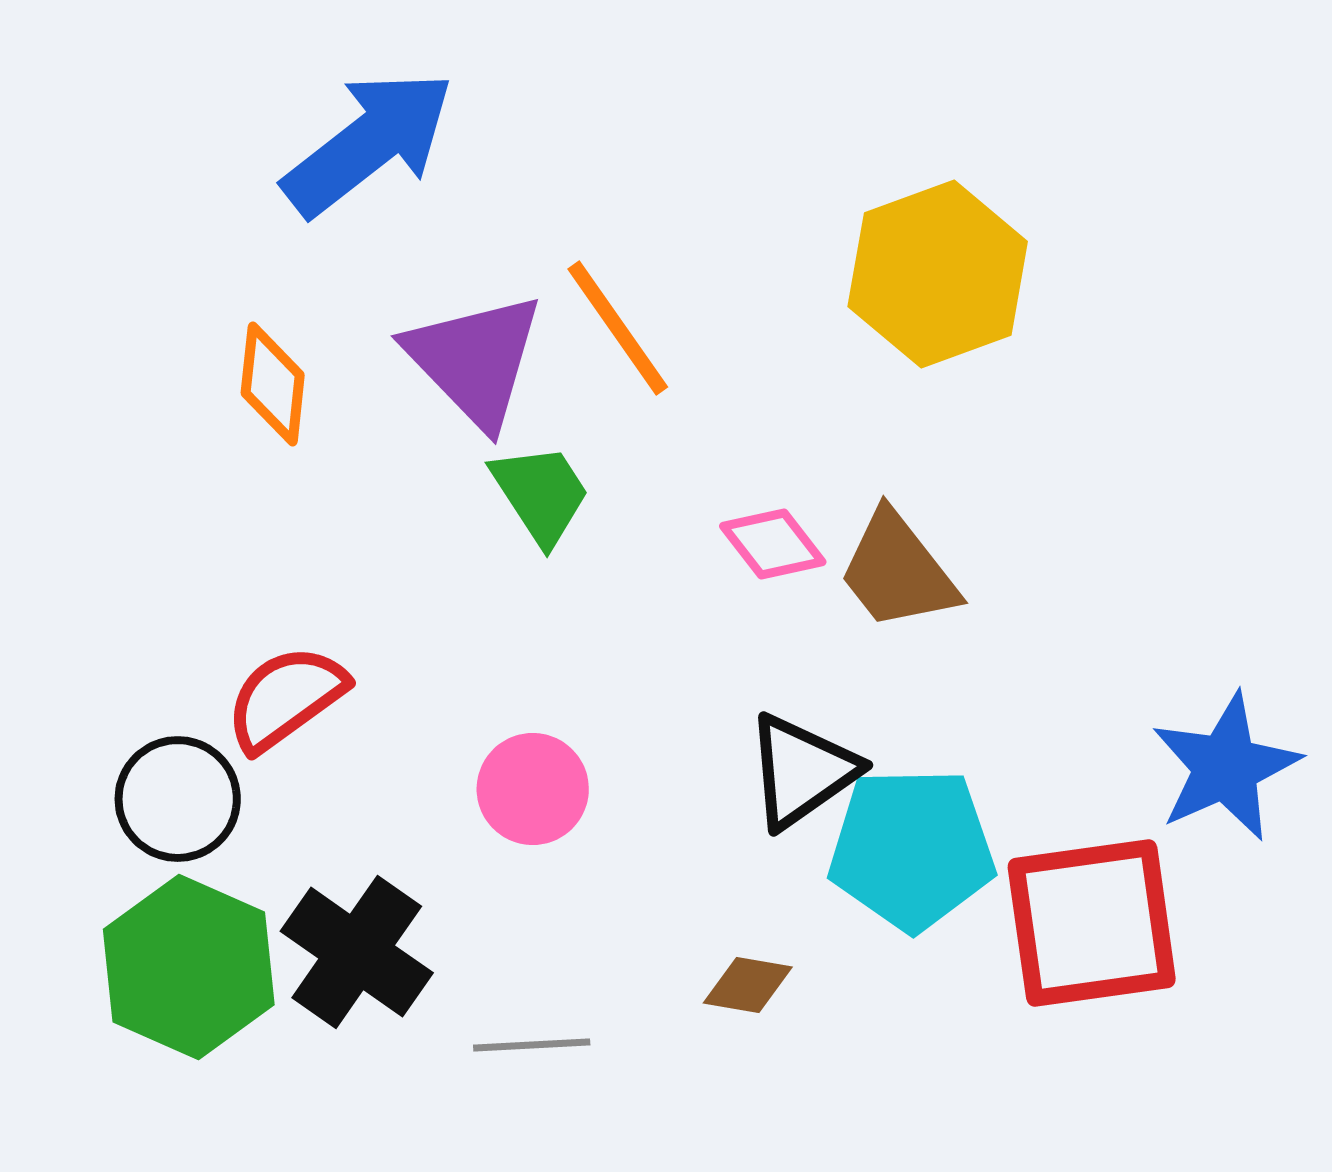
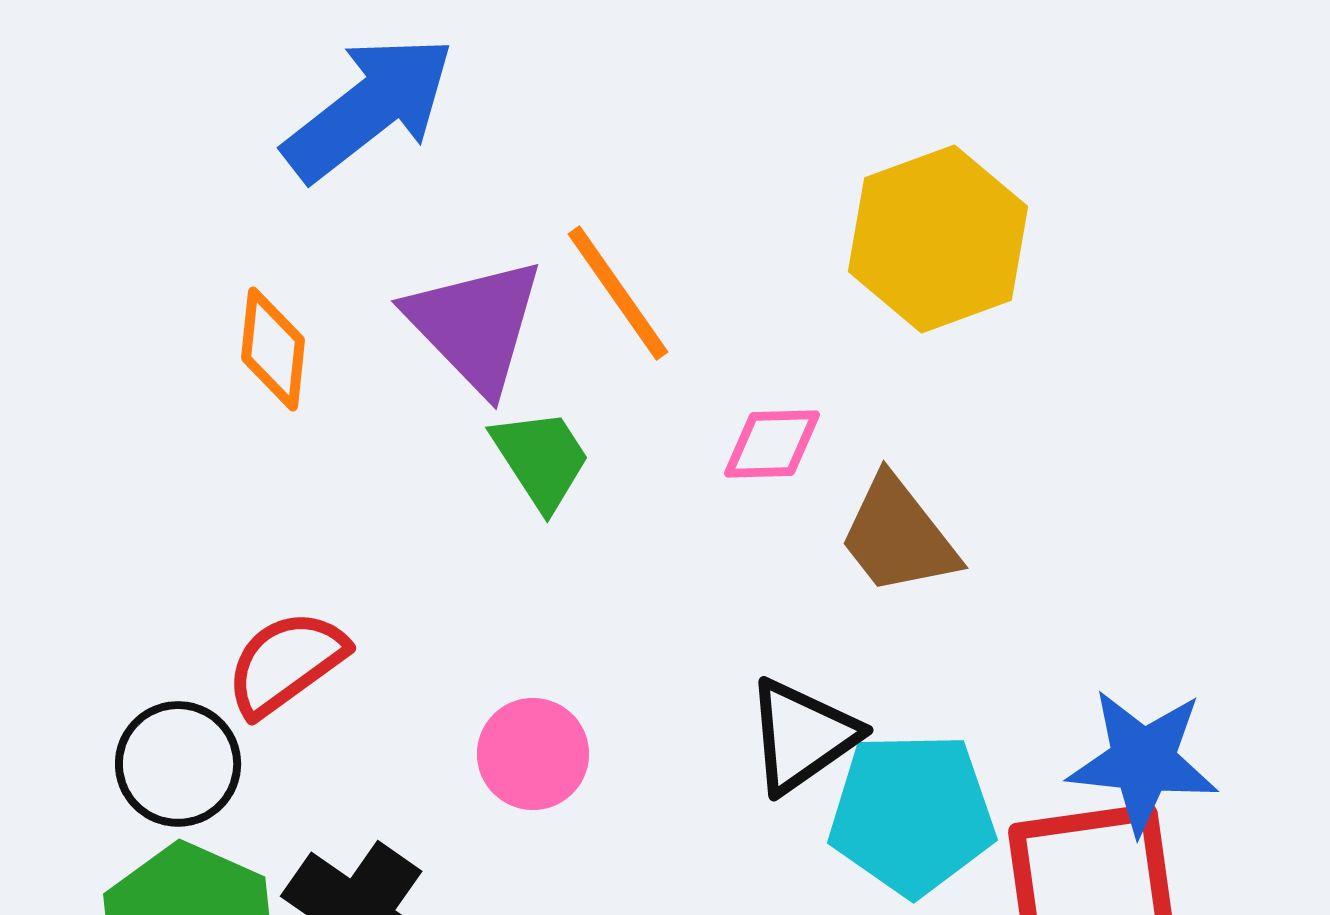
pink diamond: (773, 544) -> (772, 444), moved, turned -54
blue star: (1226, 767) -> (1143, 761), moved, turned 30

